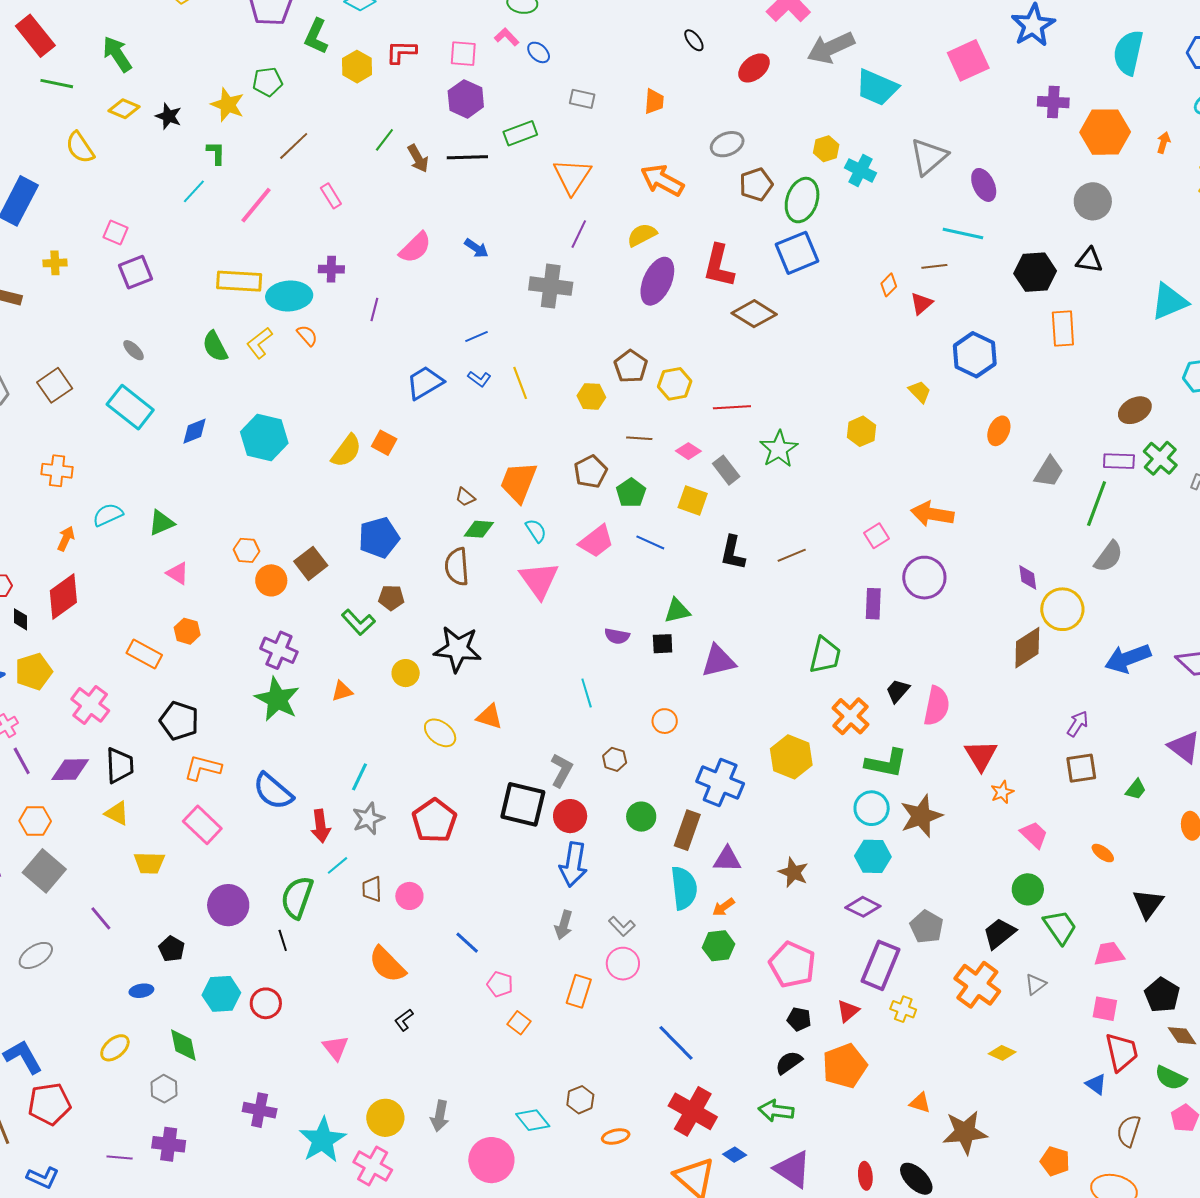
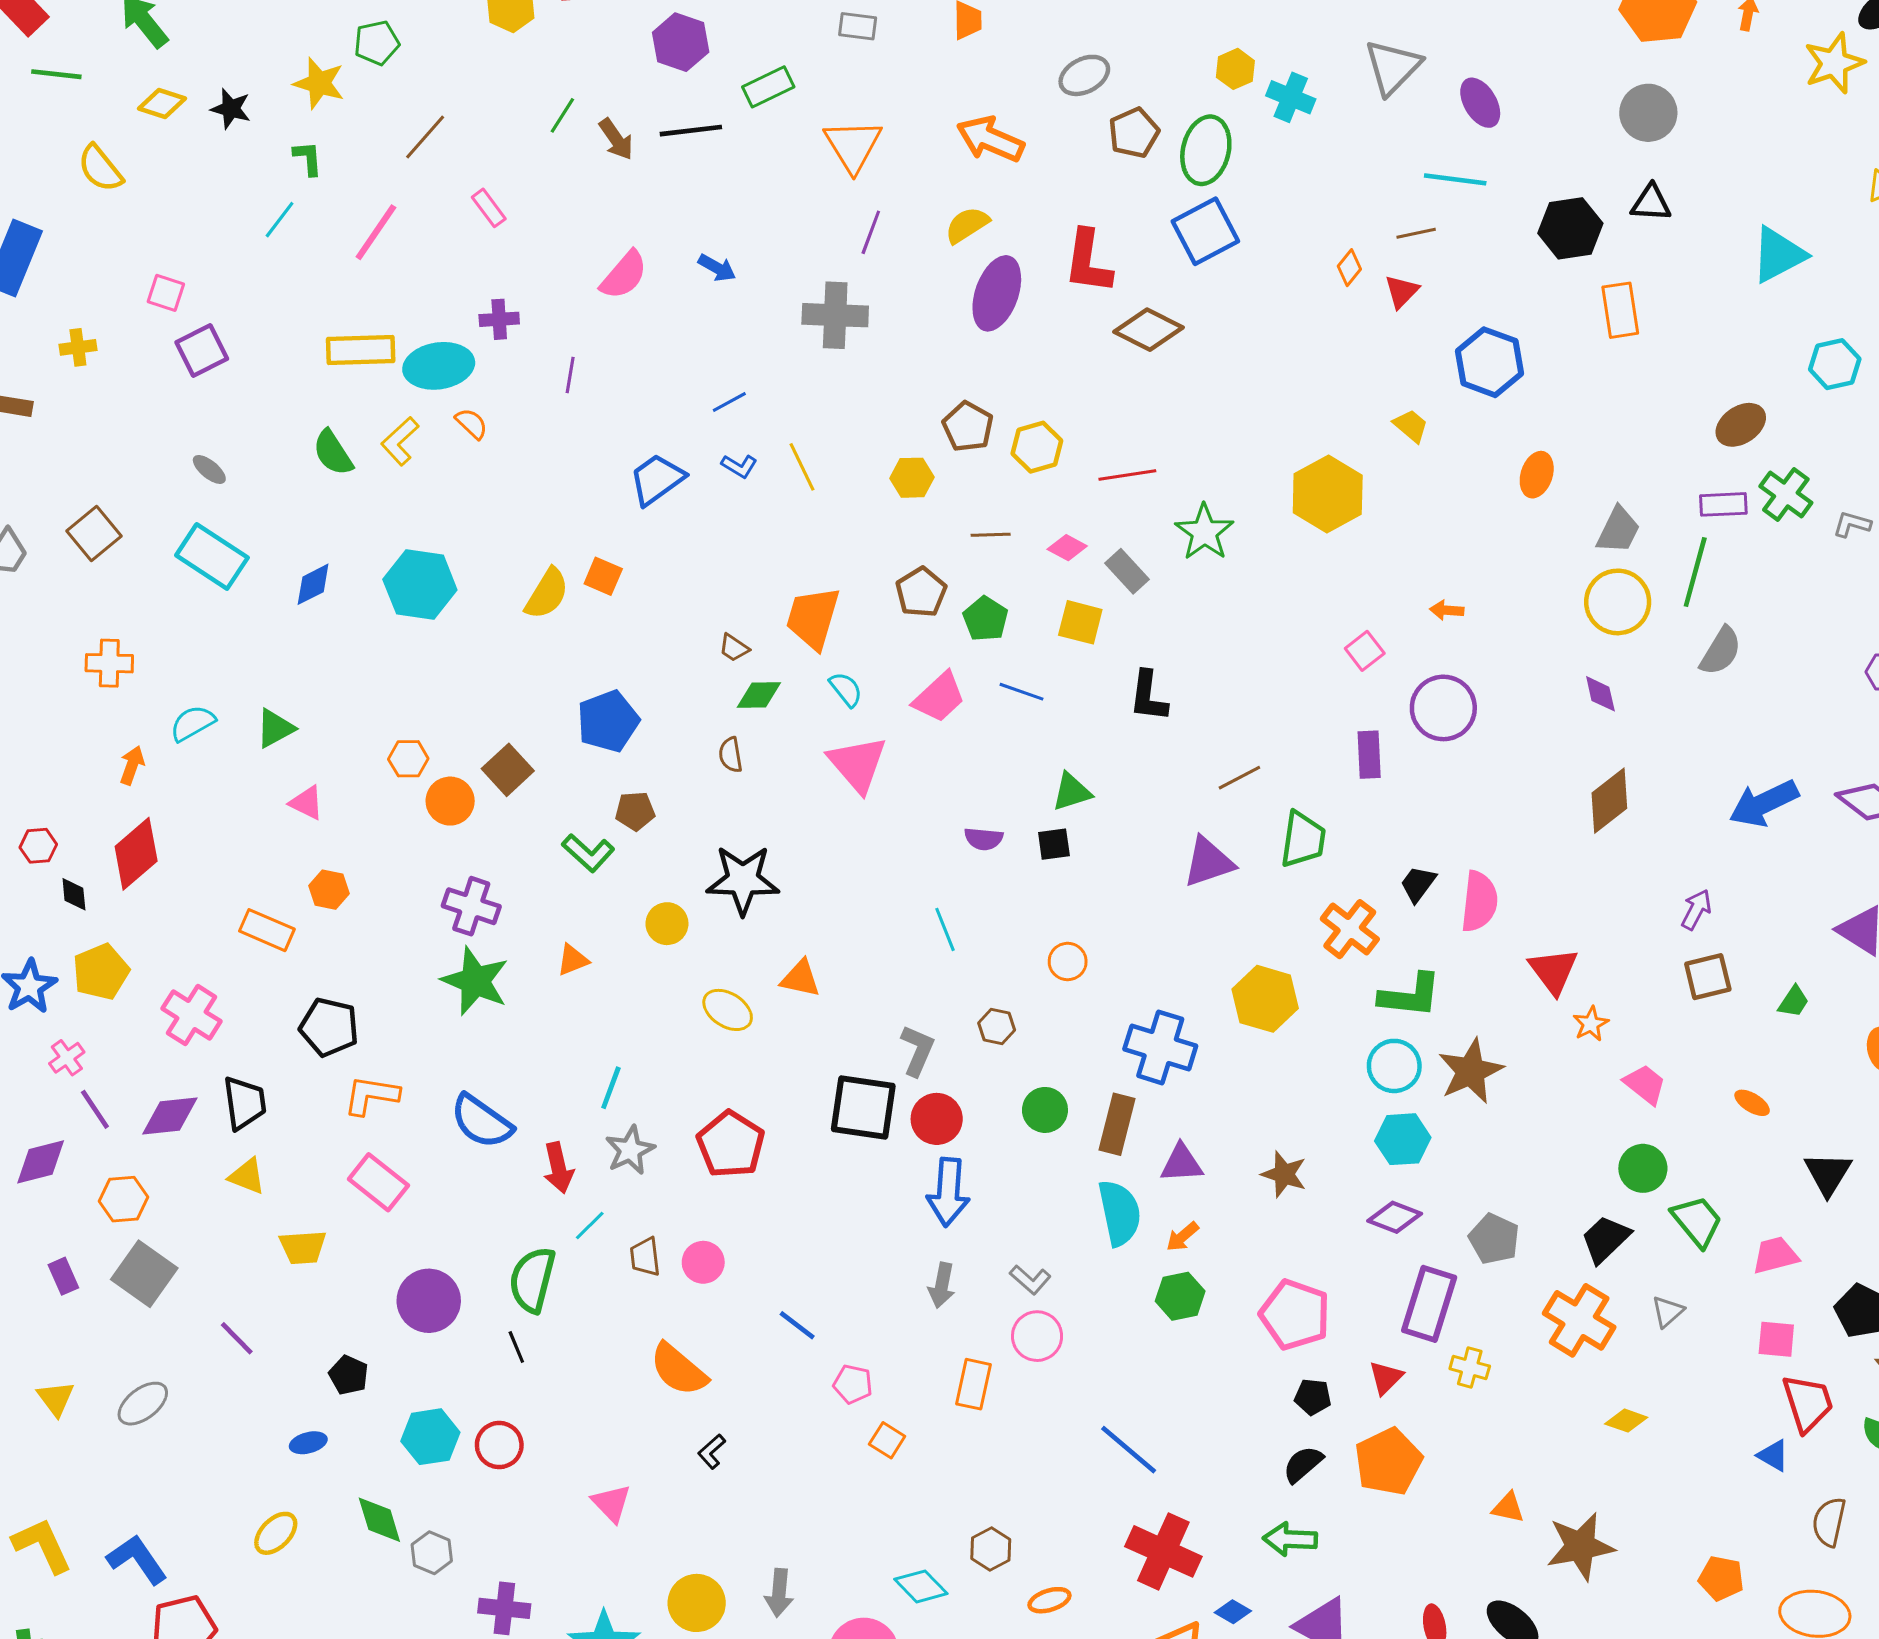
yellow hexagon: (861, 431) -> (1328, 494), size x1.6
orange arrow: (932, 514) -> (1447, 610), size x0.5
brown line: (792, 555) -> (1239, 778), moved
brown semicircle: (457, 567) -> (731, 755), size x0.6
yellow circle: (1062, 609) -> (1618, 602), moved
purple triangle: (718, 661) -> (1208, 862), moved
gray hexagon: (164, 1089) -> (432, 1553), moved

